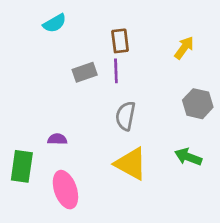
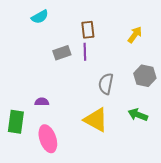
gray semicircle: (125, 116) -> (106, 84), moved

